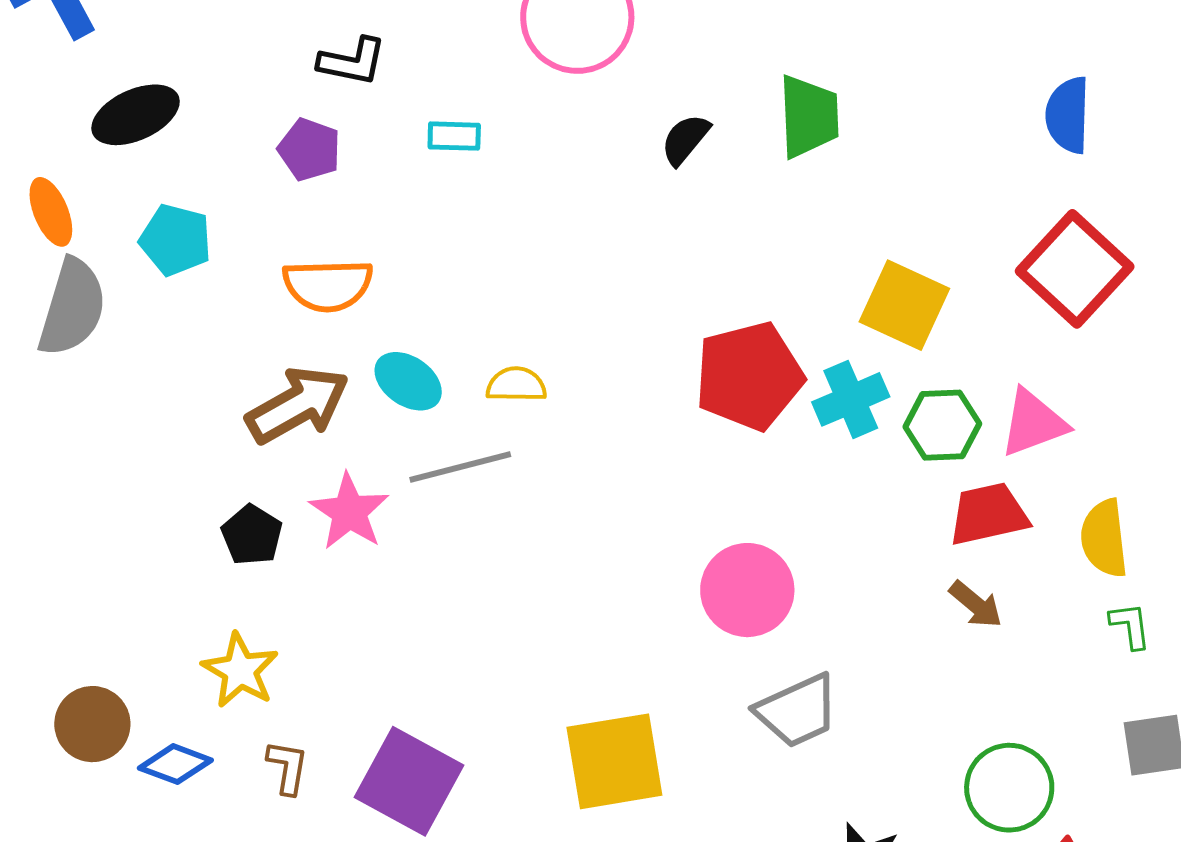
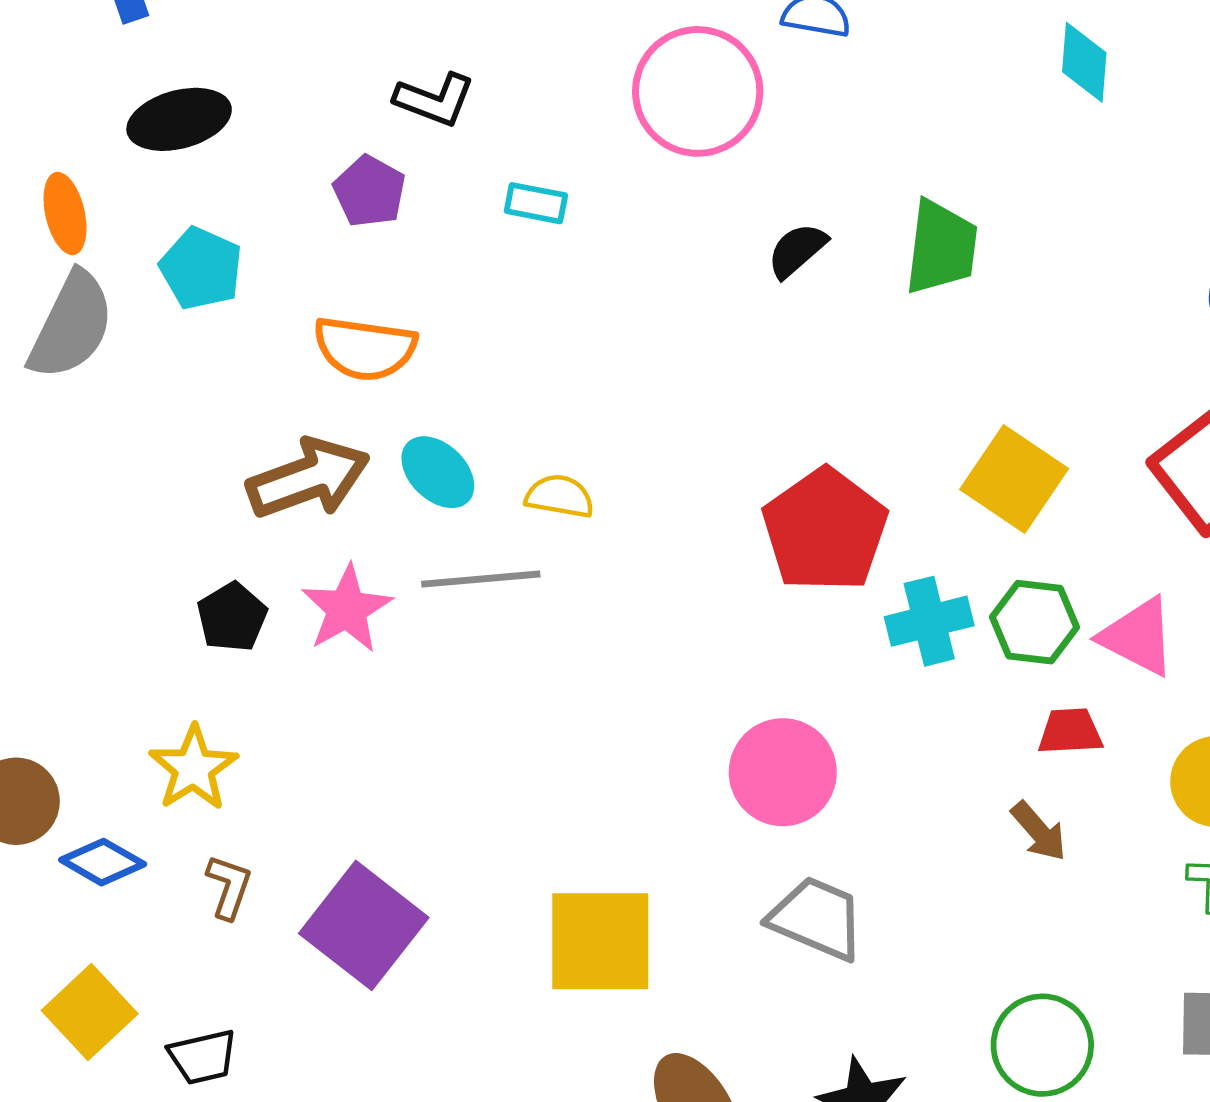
red pentagon: (749, 376) -> (825, 530), turned -30
cyan cross: (851, 399) -> (929, 621), moved
pink triangle: (1033, 423) -> (1138, 637), turned 38
red trapezoid: (989, 514) -> (1070, 731), size x0.7
gray trapezoid: (797, 711) -> (817, 918), turned -142

